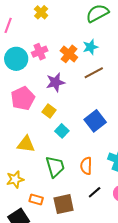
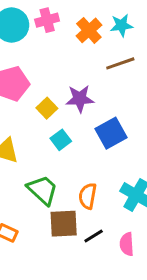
purple star: (55, 82) -> (80, 99), moved
green trapezoid: (55, 167) -> (43, 190), turned -40
brown square: (64, 204) -> (64, 224), moved

